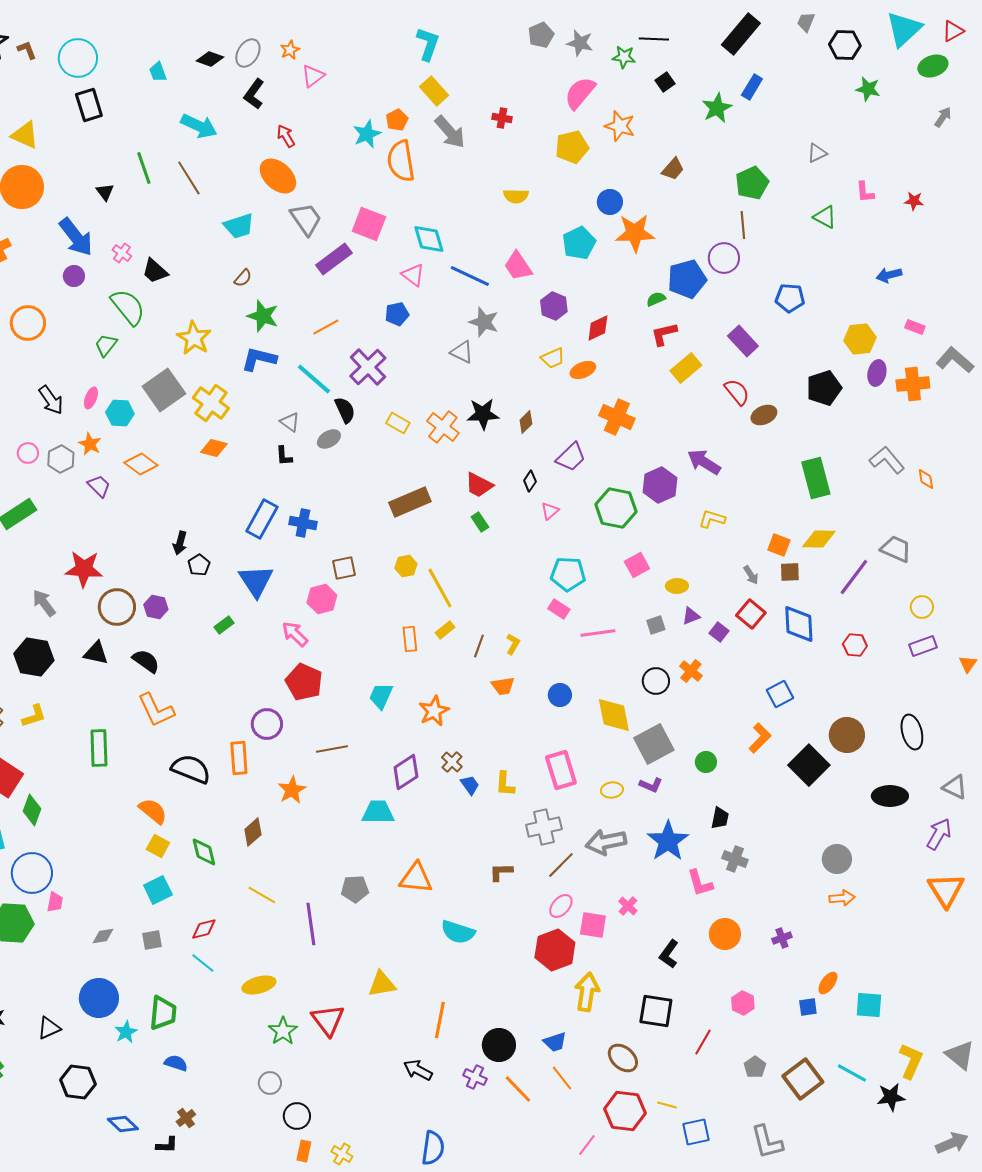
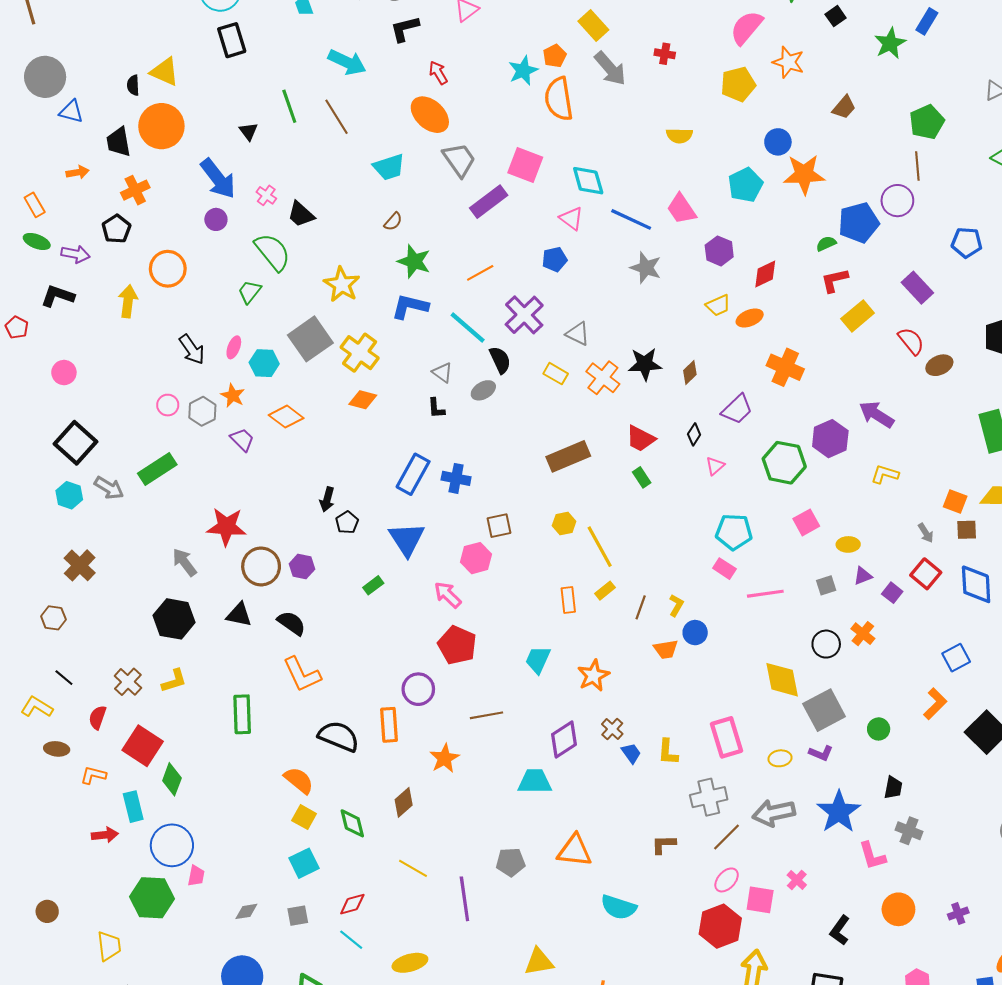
black L-shape: (254, 94) -> (405, 29), turned 40
gray triangle: (462, 352) -> (578, 334), moved
blue circle: (560, 695) -> (695, 633), moved

